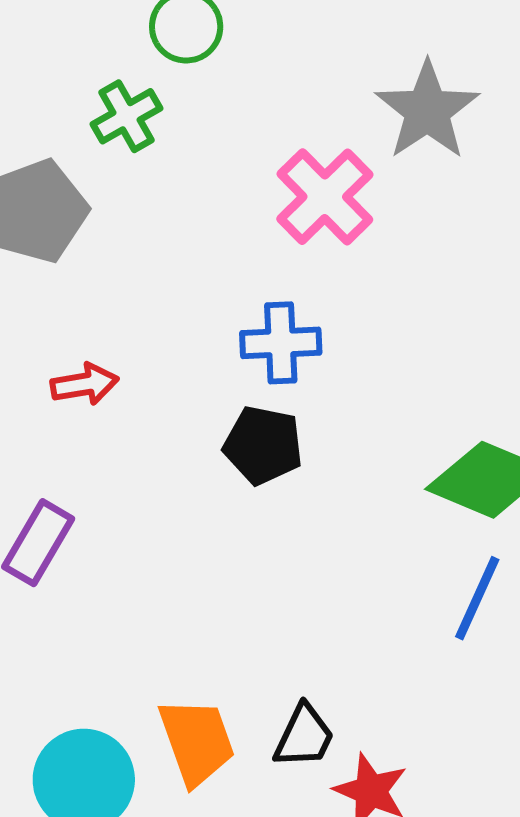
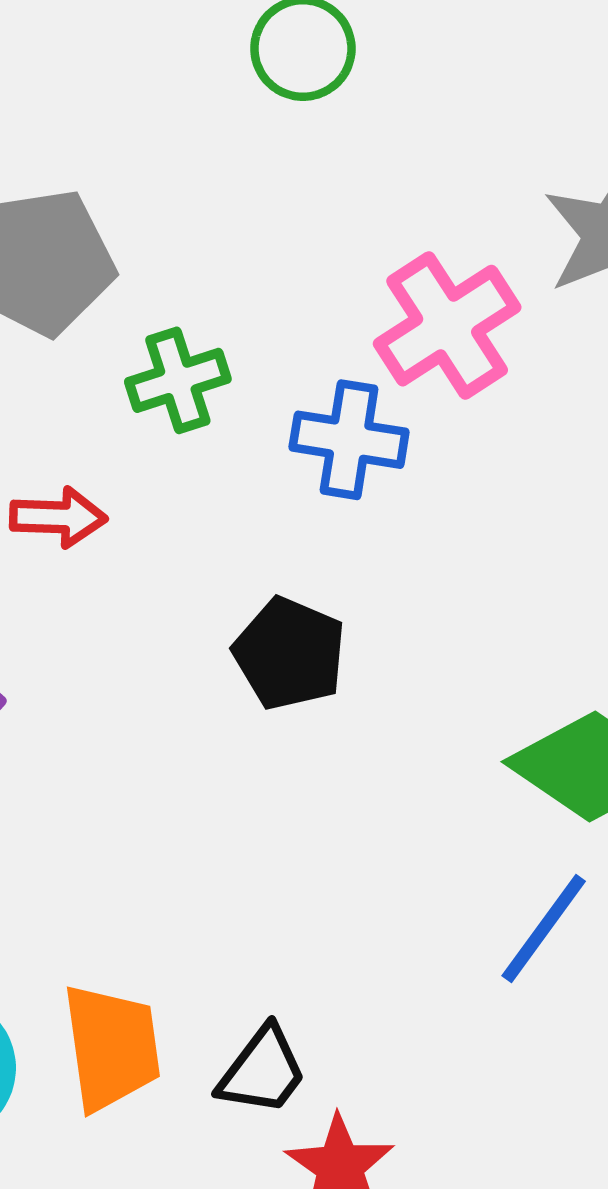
green cross: (126, 116) -> (178, 380), moved
blue cross: (281, 343) -> (349, 440), moved

